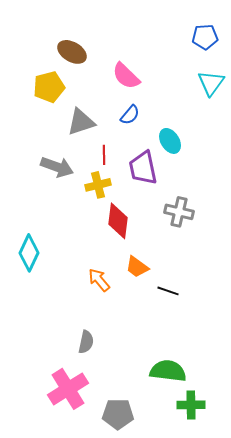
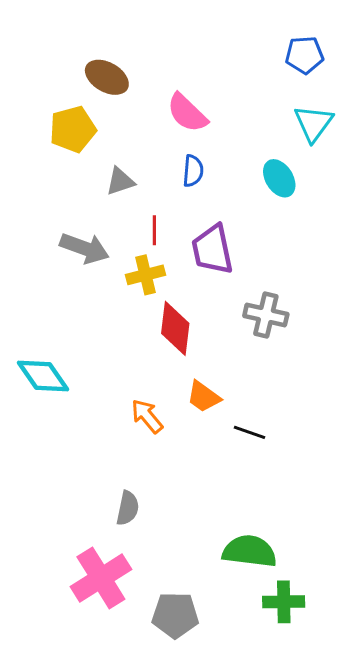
blue semicircle: (130, 115) -> (193, 171), turned -35
gray triangle: (81, 122) -> (120, 181), size x0.7
cyan ellipse: (170, 141) -> (279, 178), moved
cyan diamond: (29, 253) -> (43, 376), turned -60

